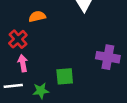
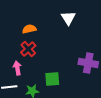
red cross: (18, 39) -> (28, 49), moved

